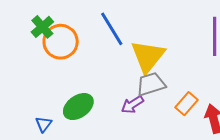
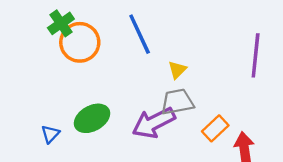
yellow triangle: (148, 56) -> (177, 70), size x0.5
purple arrow: (132, 105) -> (154, 123), size x1.6

